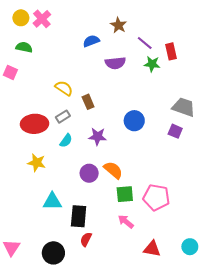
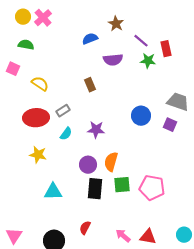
yellow semicircle: (64, 88) -> (40, 84), moved
brown rectangle: (88, 102) -> (90, 85), moved
blue circle: (134, 121) -> (141, 116), moved
orange semicircle: (113, 170) -> (111, 162), turned -114
black rectangle: (79, 216) -> (95, 189), moved
pink arrow: (126, 221) -> (123, 236), moved

